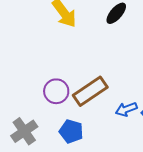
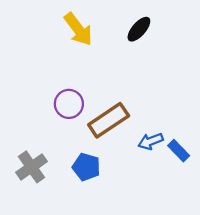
purple circle: (56, 91) -> (69, 104), moved

